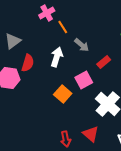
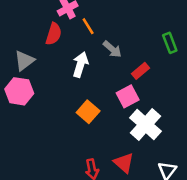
gray triangle: (13, 41) -> (24, 61), moved
red semicircle: (28, 63) -> (54, 34), moved
pink square: (84, 80) -> (128, 96), moved

